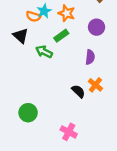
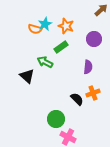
black triangle: (21, 36) -> (27, 76), moved
orange cross: (95, 85) -> (93, 93), turned 32
green circle: (28, 113) -> (56, 119), moved

